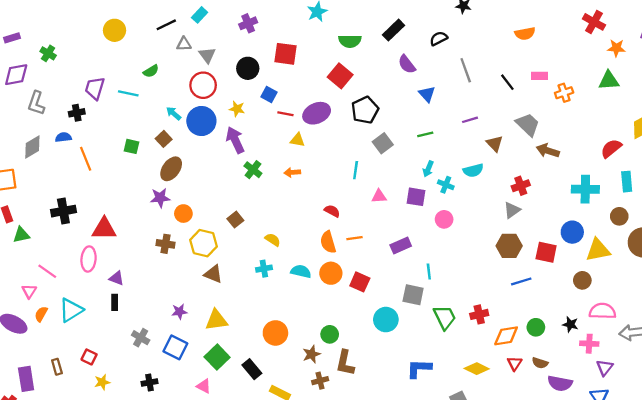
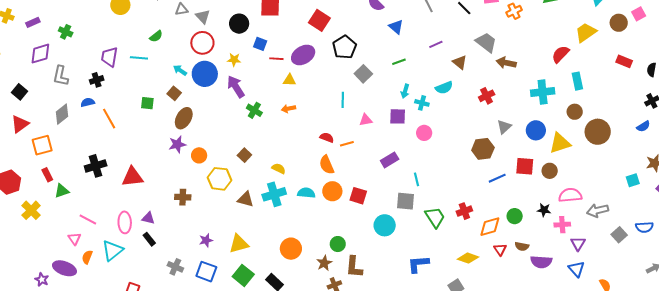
gray triangle: (512, 210) -> (504, 127), moved
orange line: (354, 238) -> (347, 144), moved
brown cross: (166, 244) -> (183, 197), moved
red square: (546, 252) -> (525, 166), moved
pink ellipse: (89, 259) -> (125, 222), moved
cyan cross: (264, 269) -> (274, 194), size x1.6
brown triangle: (213, 274) -> (246, 199), moved
black rectangle: (115, 302) -> (149, 239), turned -32

